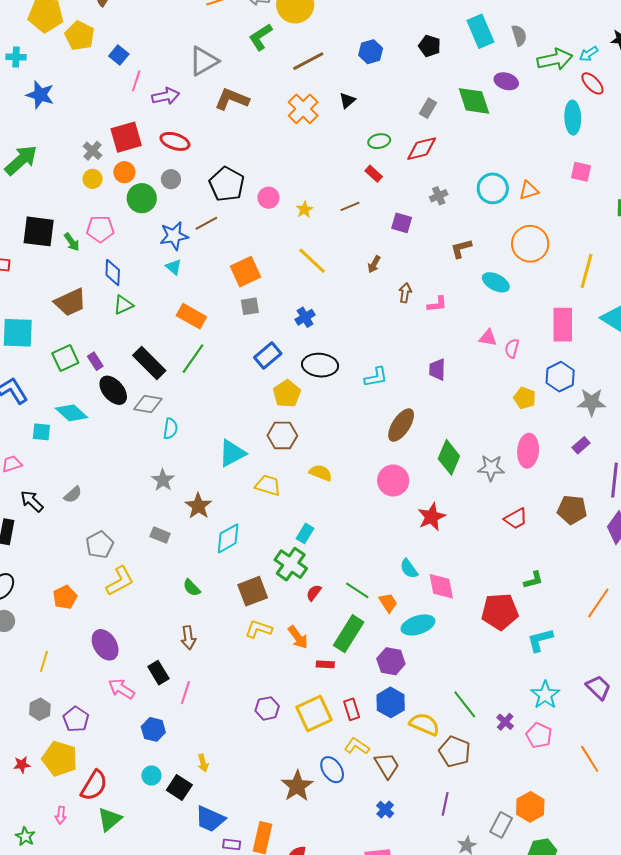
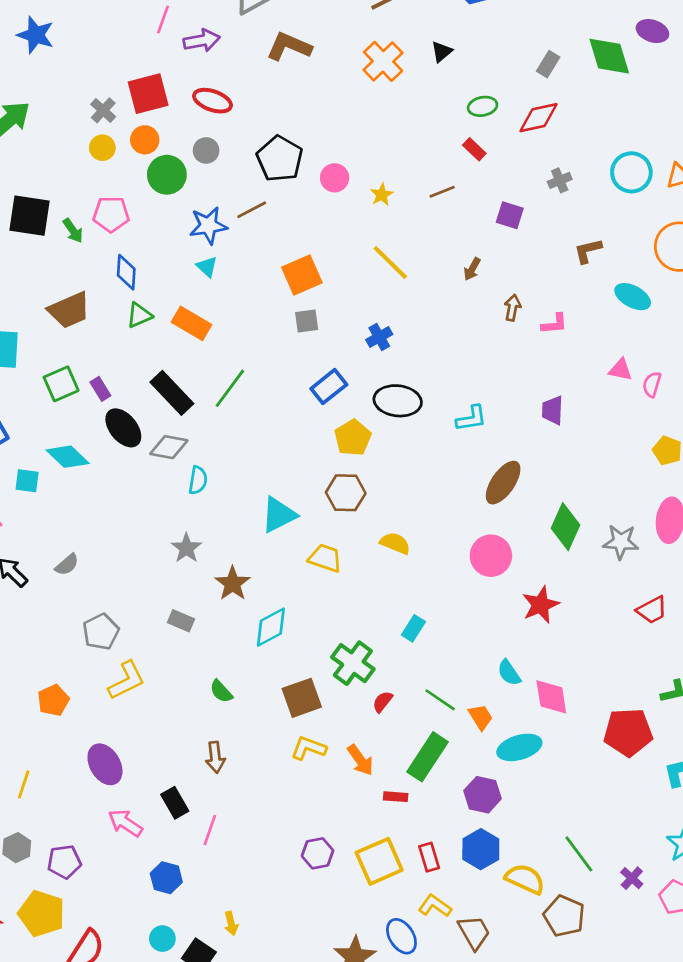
orange rectangle: (191, 316) -> (192, 323), moved
cyan rectangle: (305, 533) -> (413, 628), moved
purple pentagon: (76, 719) -> (64, 862), turned 30

